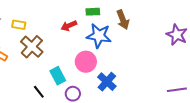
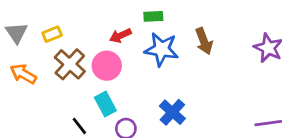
brown arrow: (123, 20) -> (204, 41), moved
yellow rectangle: (19, 25) -> (52, 34), turned -32
pink circle: (86, 62) -> (107, 66), moved

